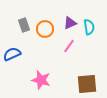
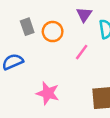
purple triangle: (70, 23) -> (84, 15), moved, turned -32

